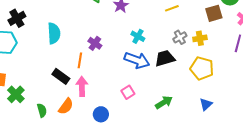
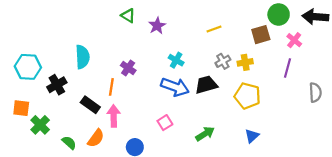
black cross: (17, 18) -> (57, 85), moved
green semicircle: (42, 110) -> (69, 143), turned -32

